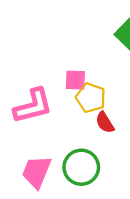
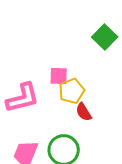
yellow pentagon: (91, 98) -> (72, 91), turned 30

